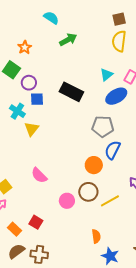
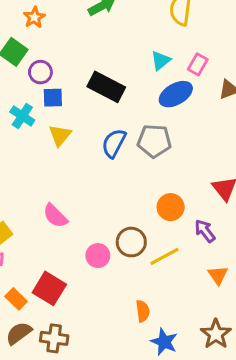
yellow triangle: (32, 129) -> (60, 135), moved
blue semicircle: (113, 150) -> (114, 143), moved
orange circle: (94, 165) -> (171, 207), moved
red square: (36, 222) -> (49, 288), size x1.5

